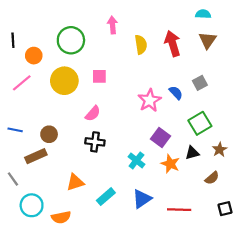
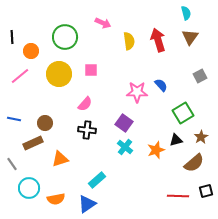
cyan semicircle: (203, 14) -> (186, 13), turned 72
pink arrow: (112, 25) -> (103, 23), turned 119
gray square: (200, 83) -> (200, 76), moved
pink star: (150, 100) -> (137, 92), turned 30
purple square: (161, 138) -> (124, 123), moved
orange star: (170, 164) -> (156, 150), turned 30
brown semicircle: (212, 178) -> (194, 163), size x1.5
orange triangle: (75, 182) -> (60, 159), moved
blue triangle: (142, 199) -> (87, 204), moved
red line: (179, 210) -> (178, 196), moved

